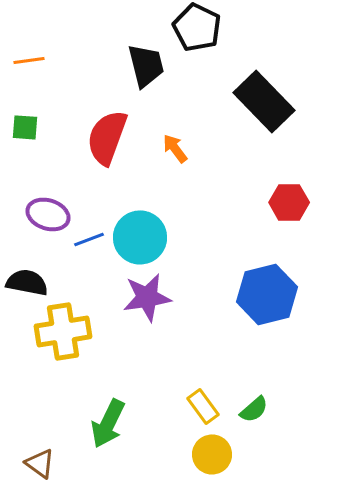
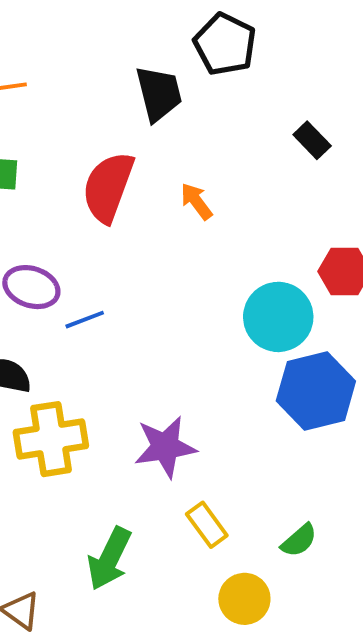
black rectangle: (264, 101) -> (312, 140), size x0.5
cyan circle: (140, 237) -> (278, 317), moved
purple star: (147, 297) -> (165, 447), moved
yellow rectangle: (203, 406) -> (207, 525), moved

